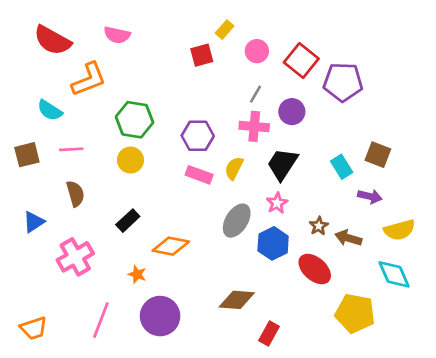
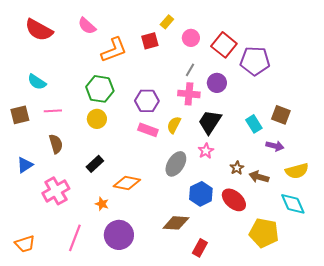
pink semicircle: (117, 35) -> (87, 26), turned 30
orange L-shape: (89, 79) -> (114, 50), moved
blue hexagon: (273, 243) -> (201, 194), moved

